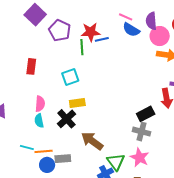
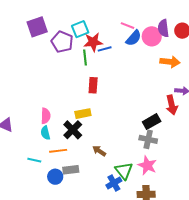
purple square: (35, 15) -> (37, 27), turned 30
purple semicircle: (151, 21) -> (163, 28), moved
blue semicircle: (131, 30) -> (134, 38), turned -78
pink circle: (160, 36) -> (152, 36), moved
red rectangle: (31, 66) -> (93, 85), moved
cyan square: (70, 77) -> (80, 29), moved
brown arrow: (92, 141) -> (99, 151), size x0.6
orange line: (44, 151) -> (58, 151), moved

